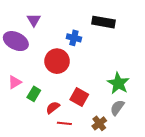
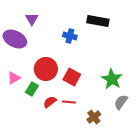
red circle: (57, 61) -> (46, 69), moved
red square: (79, 97) -> (72, 77), moved
gray semicircle: (117, 108) -> (121, 102), moved
red line: (64, 123) -> (69, 102), moved

